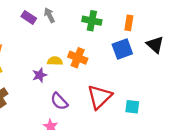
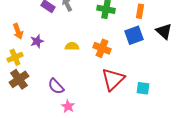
orange cross: (78, 58) -> (102, 48), moved
purple star: (40, 75) -> (37, 41), moved
purple semicircle: (59, 101) -> (56, 86), moved

